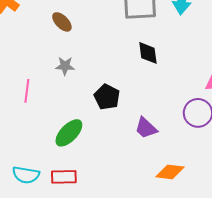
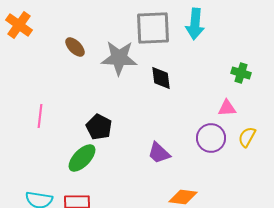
gray star: (65, 66) -> (119, 58), moved, size x1.8
black pentagon: (107, 97) -> (99, 127), moved

